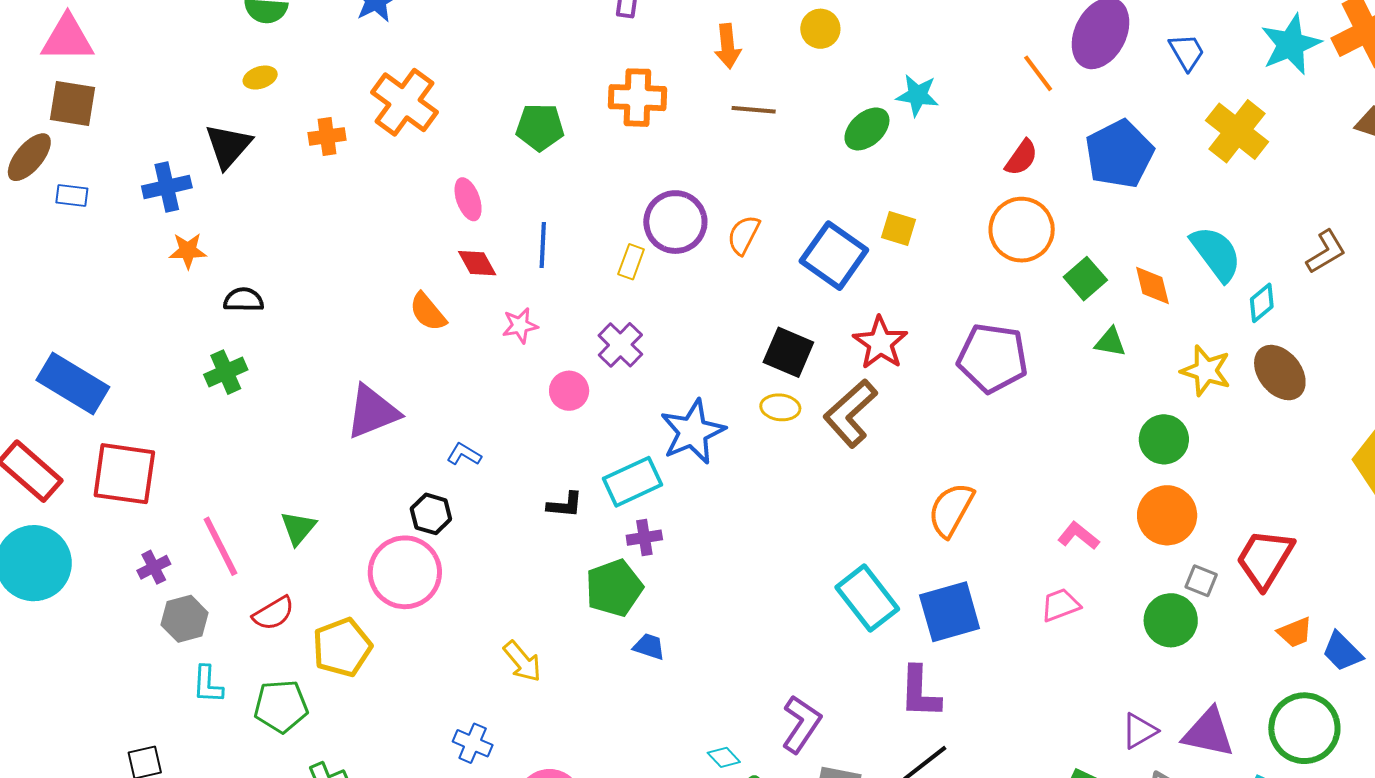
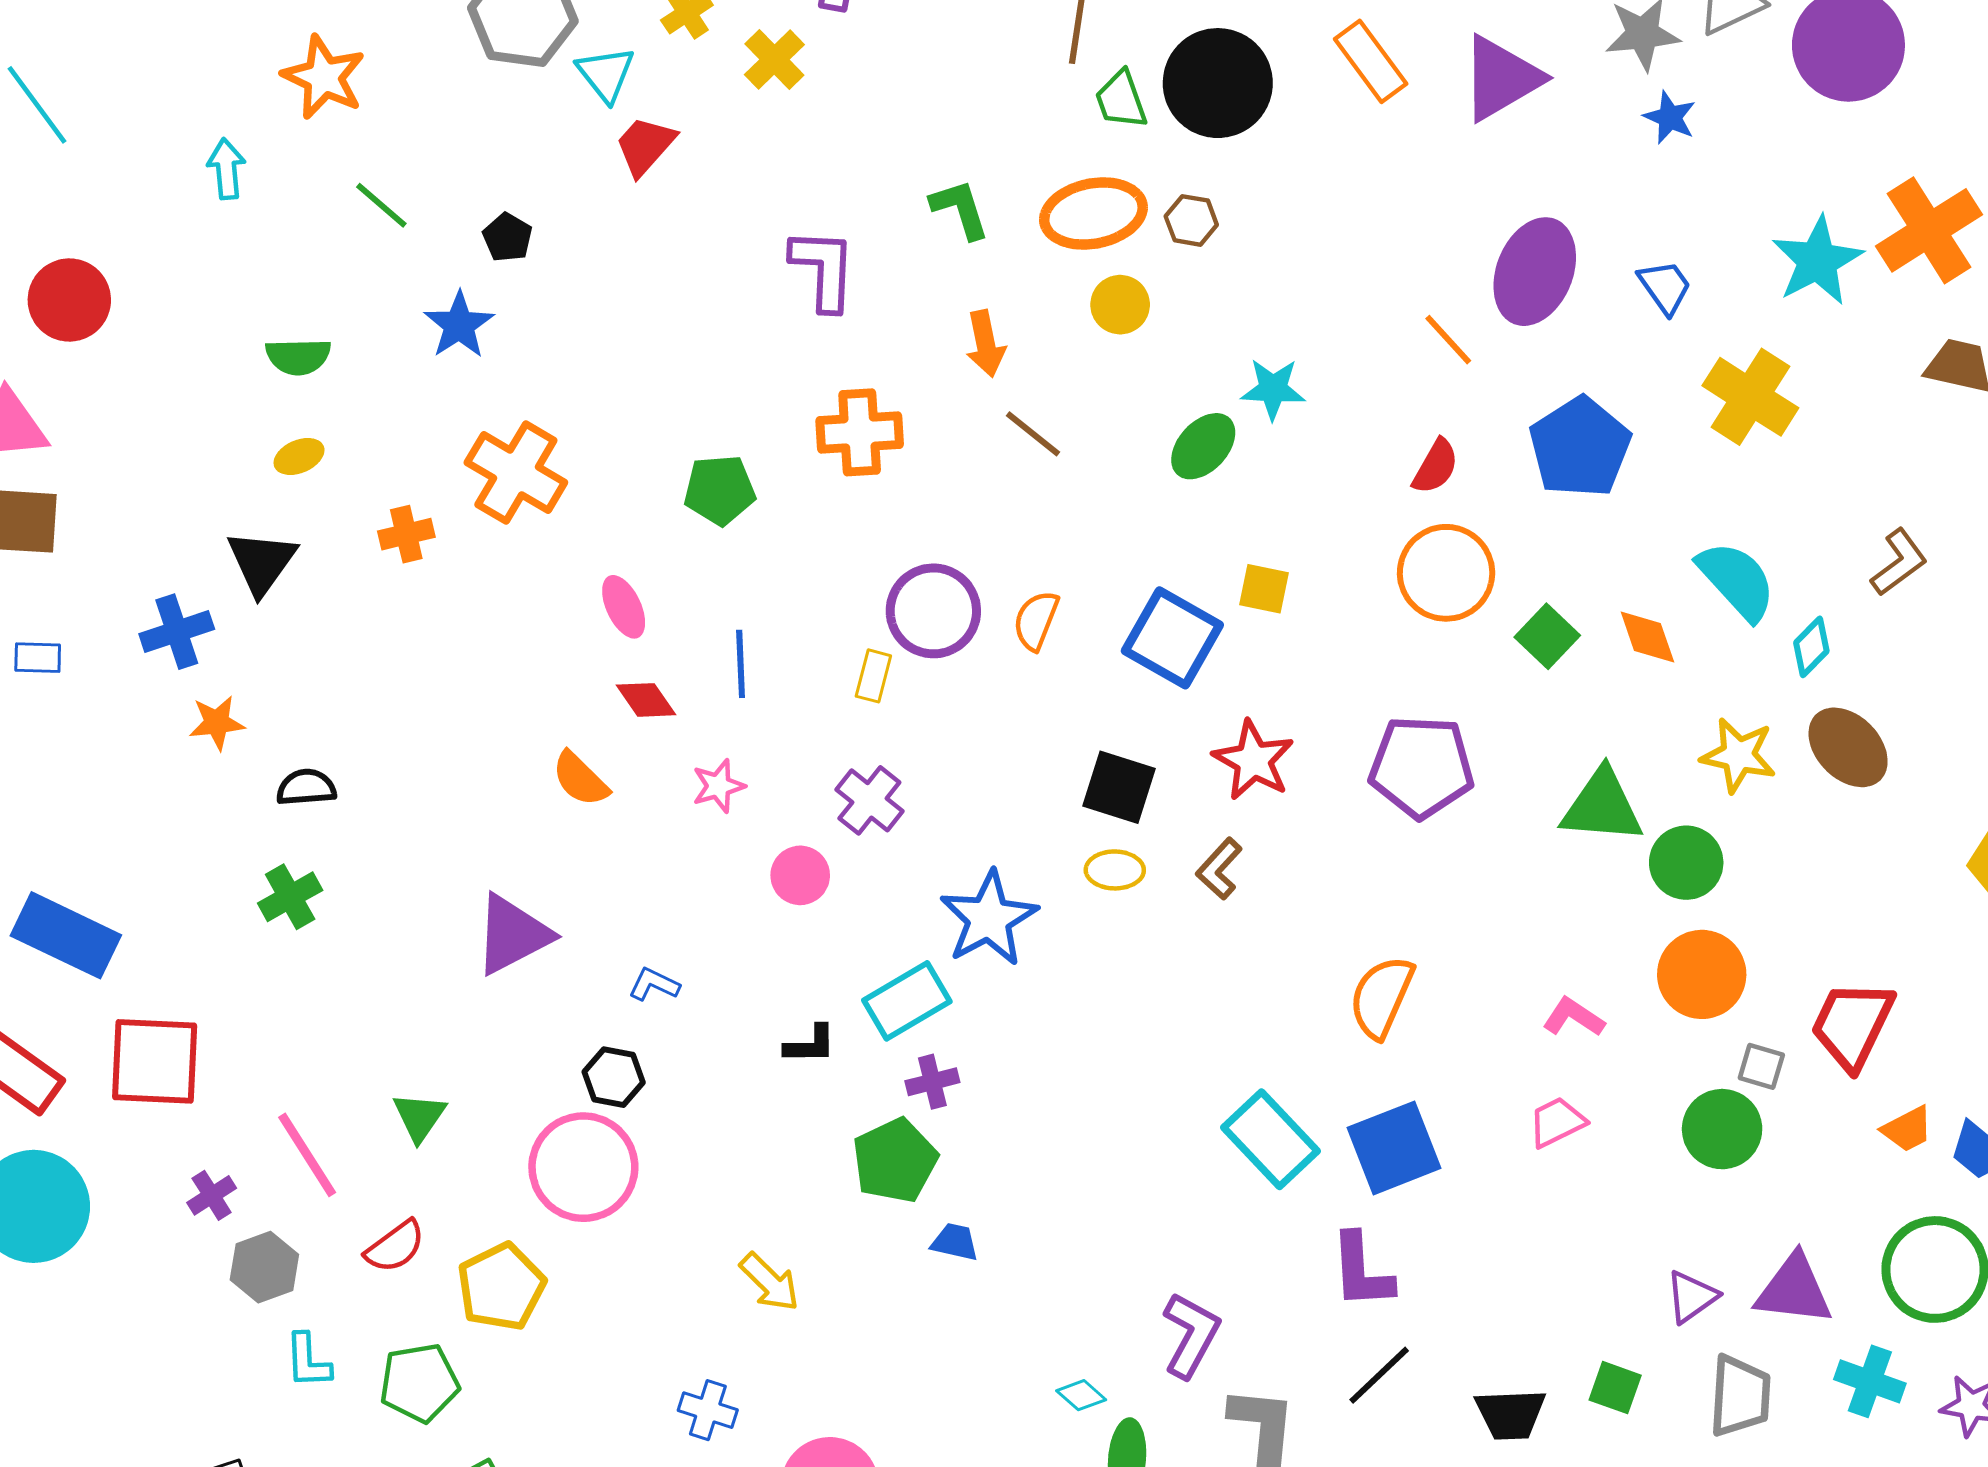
brown line: (754, 110) -> (1033, 434), turned 39
green triangle: (1110, 342) -> (1602, 806), moved, size x1.8
brown L-shape: (850, 413) -> (1219, 869), size x0.6

